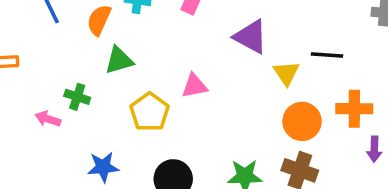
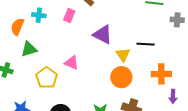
pink triangle: (195, 86) -> (72, 63), turned 35
orange circle: (302, 121) -> (121, 77), moved

